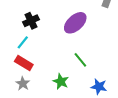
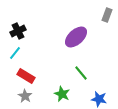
black cross: (31, 21) -> (18, 31), moved
cyan line: (23, 42) -> (15, 53), moved

